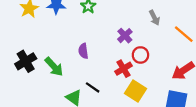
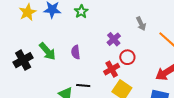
green arrow: (54, 67) -> (47, 51), moved
black line: (93, 87) -> (83, 85), turned -32

